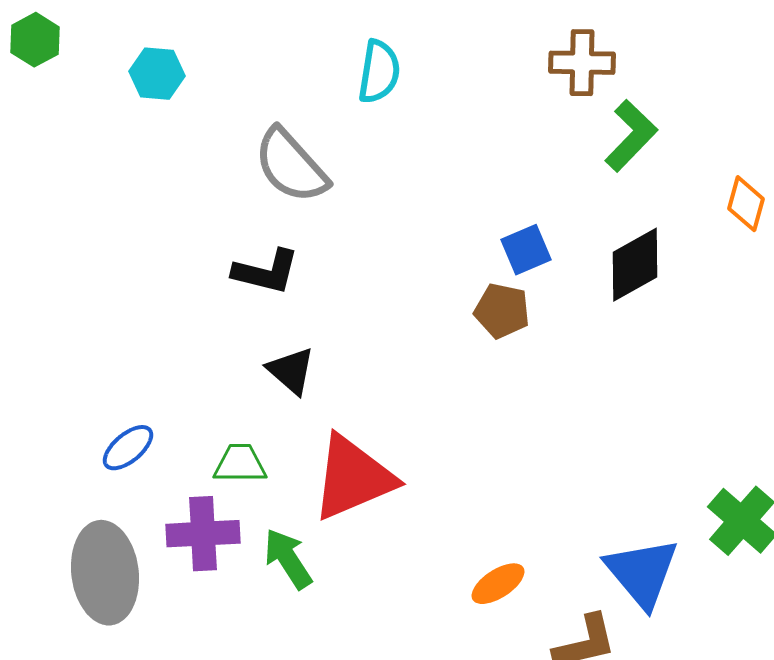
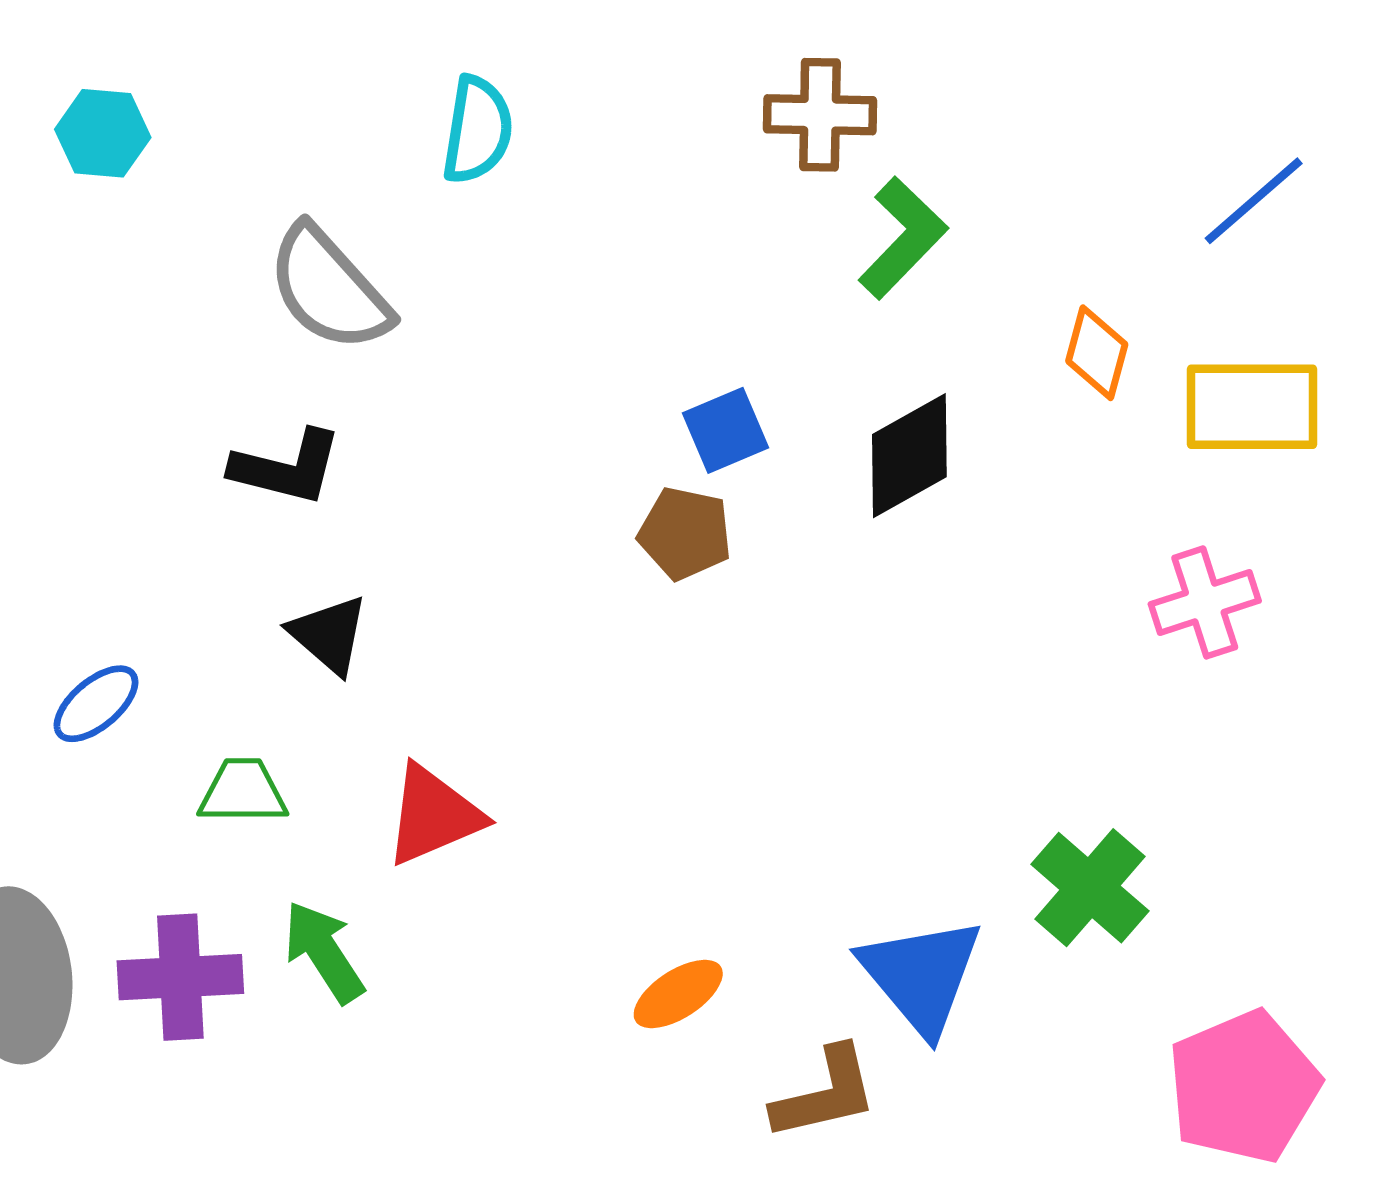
blue ellipse: (128, 448) -> (96, 704), moved
red triangle: (353, 478) -> (434, 815), size x0.7
purple cross: (203, 534) -> (180, 977), moved

